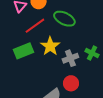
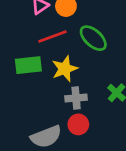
gray cross: (70, 58) -> (76, 98), moved

